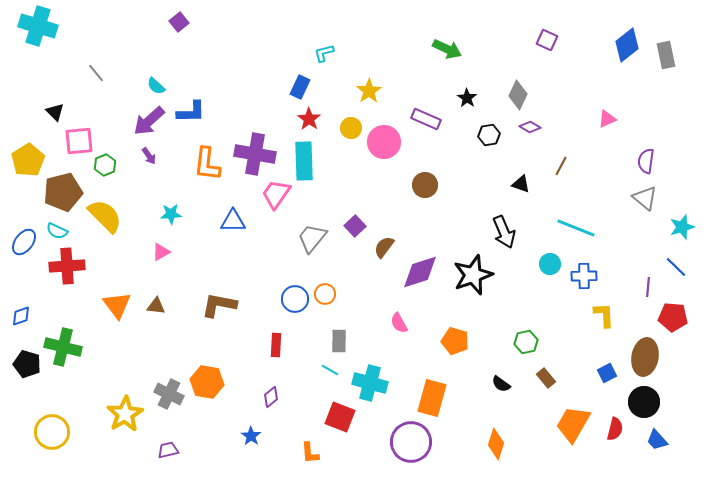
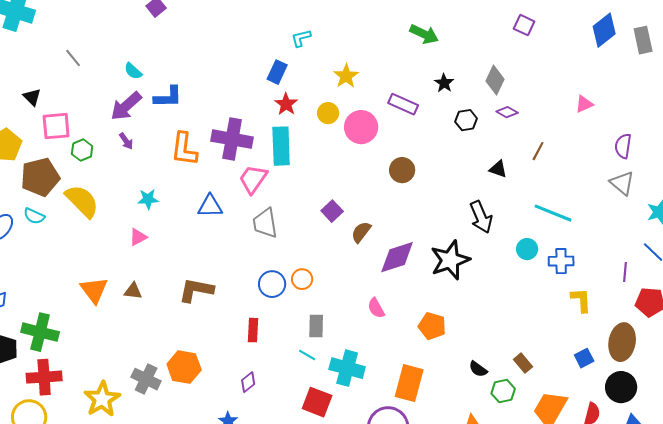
gray trapezoid: (312, 238) -> (265, 223), moved, turned -48
red cross: (67, 266) -> (44, 377), moved
green hexagon: (526, 342) -> (503, 391), moved

